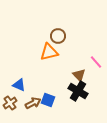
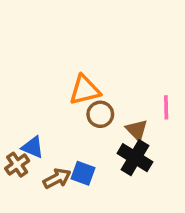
brown circle: (58, 36) -> (100, 114), moved
pink line: (96, 62) -> (166, 107), turned 40
brown cross: (10, 103) -> (17, 165), moved

